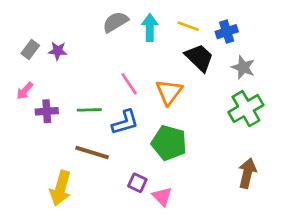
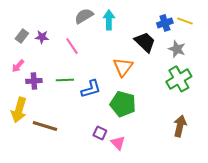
yellow line: (188, 26) -> (185, 21), moved
pink line: (129, 84) -> (72, 46), moved
brown line: (92, 153) -> (45, 126), moved
yellow arrow: (60, 188) -> (19, 110), moved

